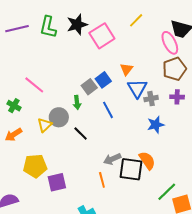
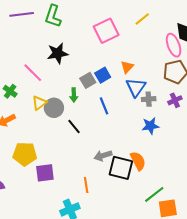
black star: (77, 25) -> (58, 53), moved
purple cross: (177, 97) -> (175, 100), turned -32
yellow triangle: (45, 125) -> (39, 103), moved
orange line: (102, 180) -> (86, 185), moved

